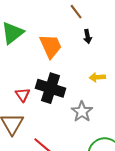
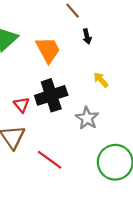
yellow arrow: (97, 77) -> (101, 80), turned 56
black cross: (51, 88) -> (51, 95), turned -32

